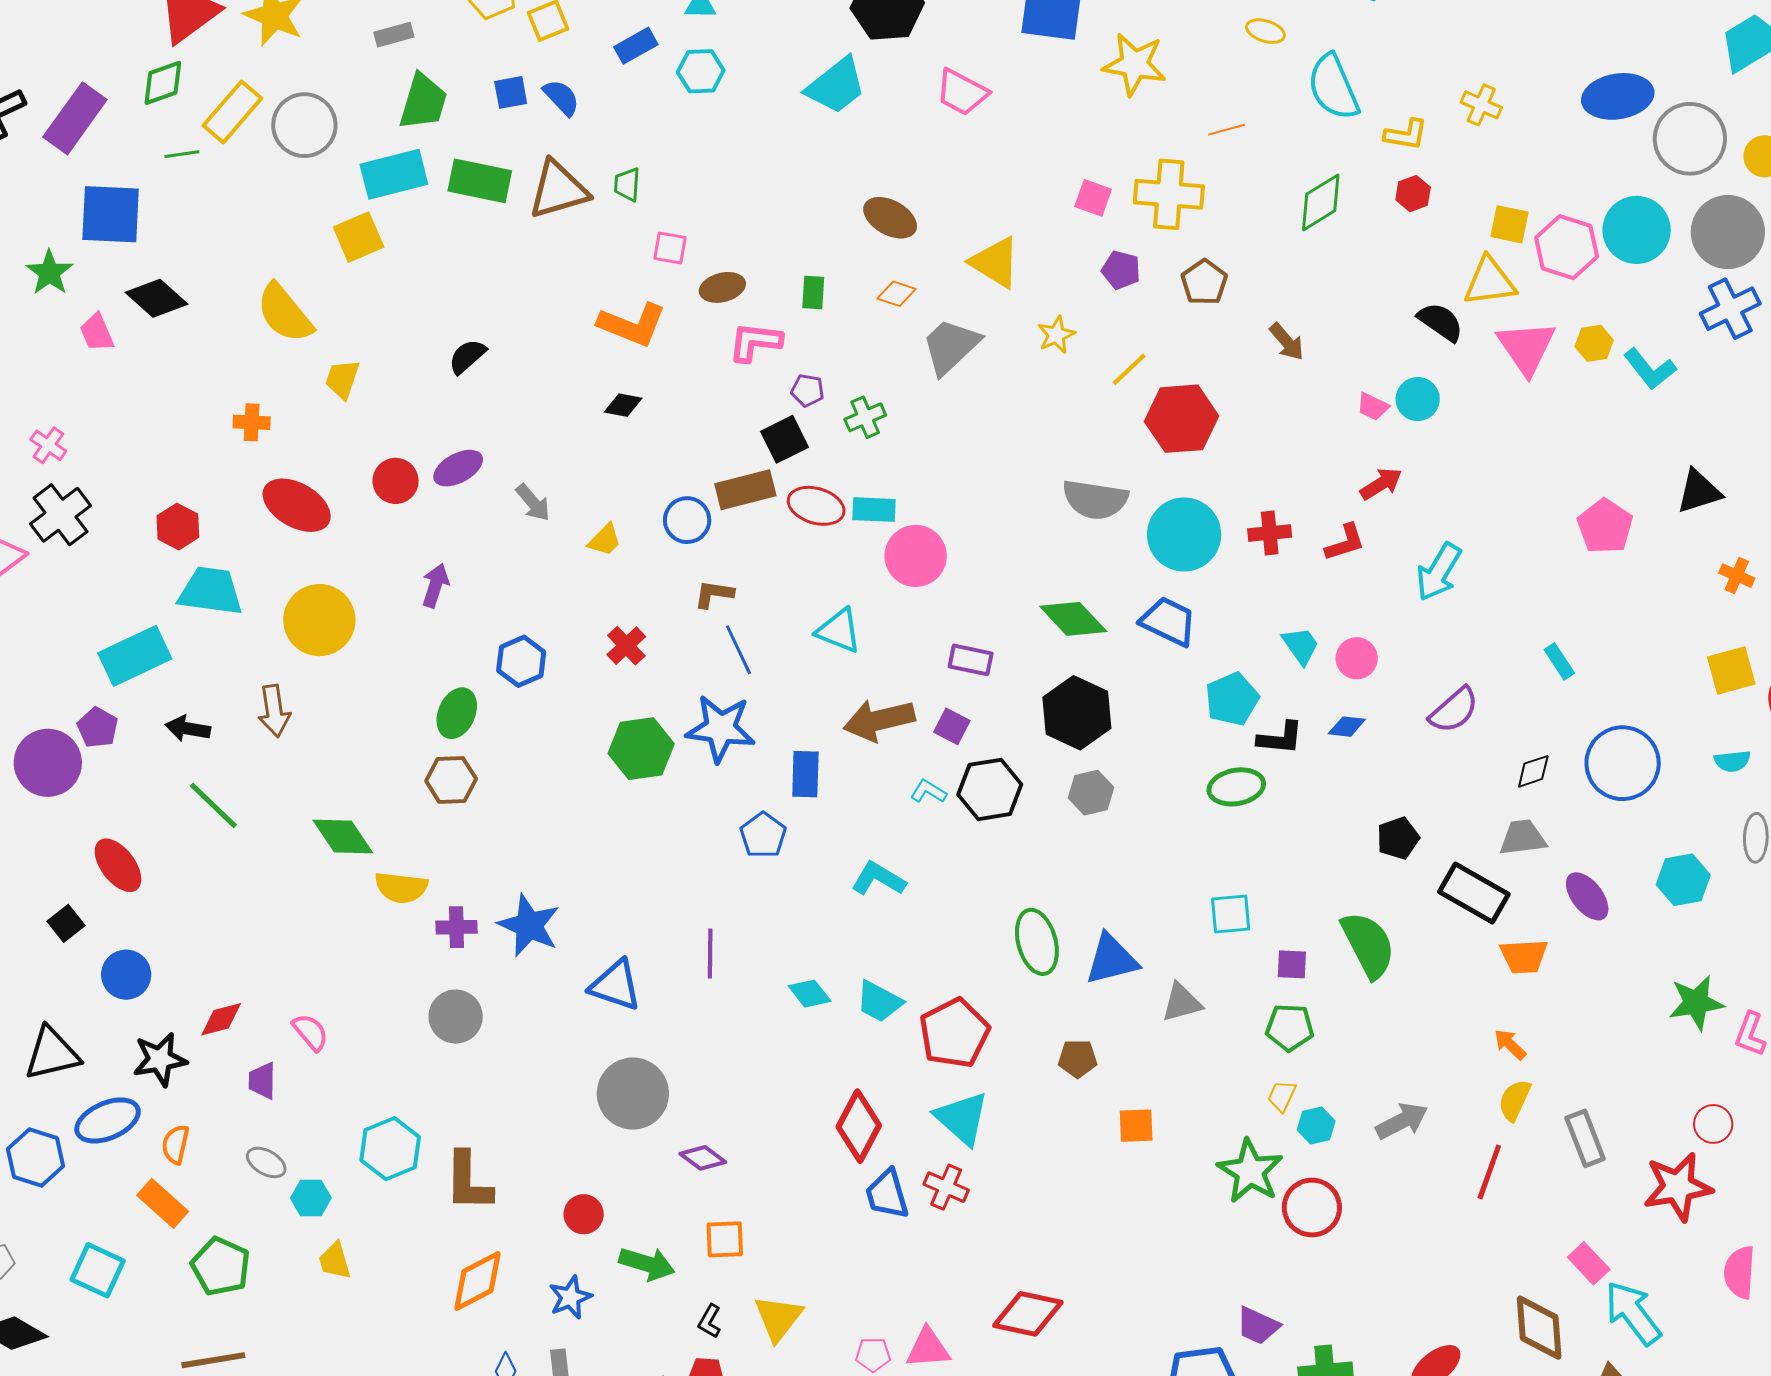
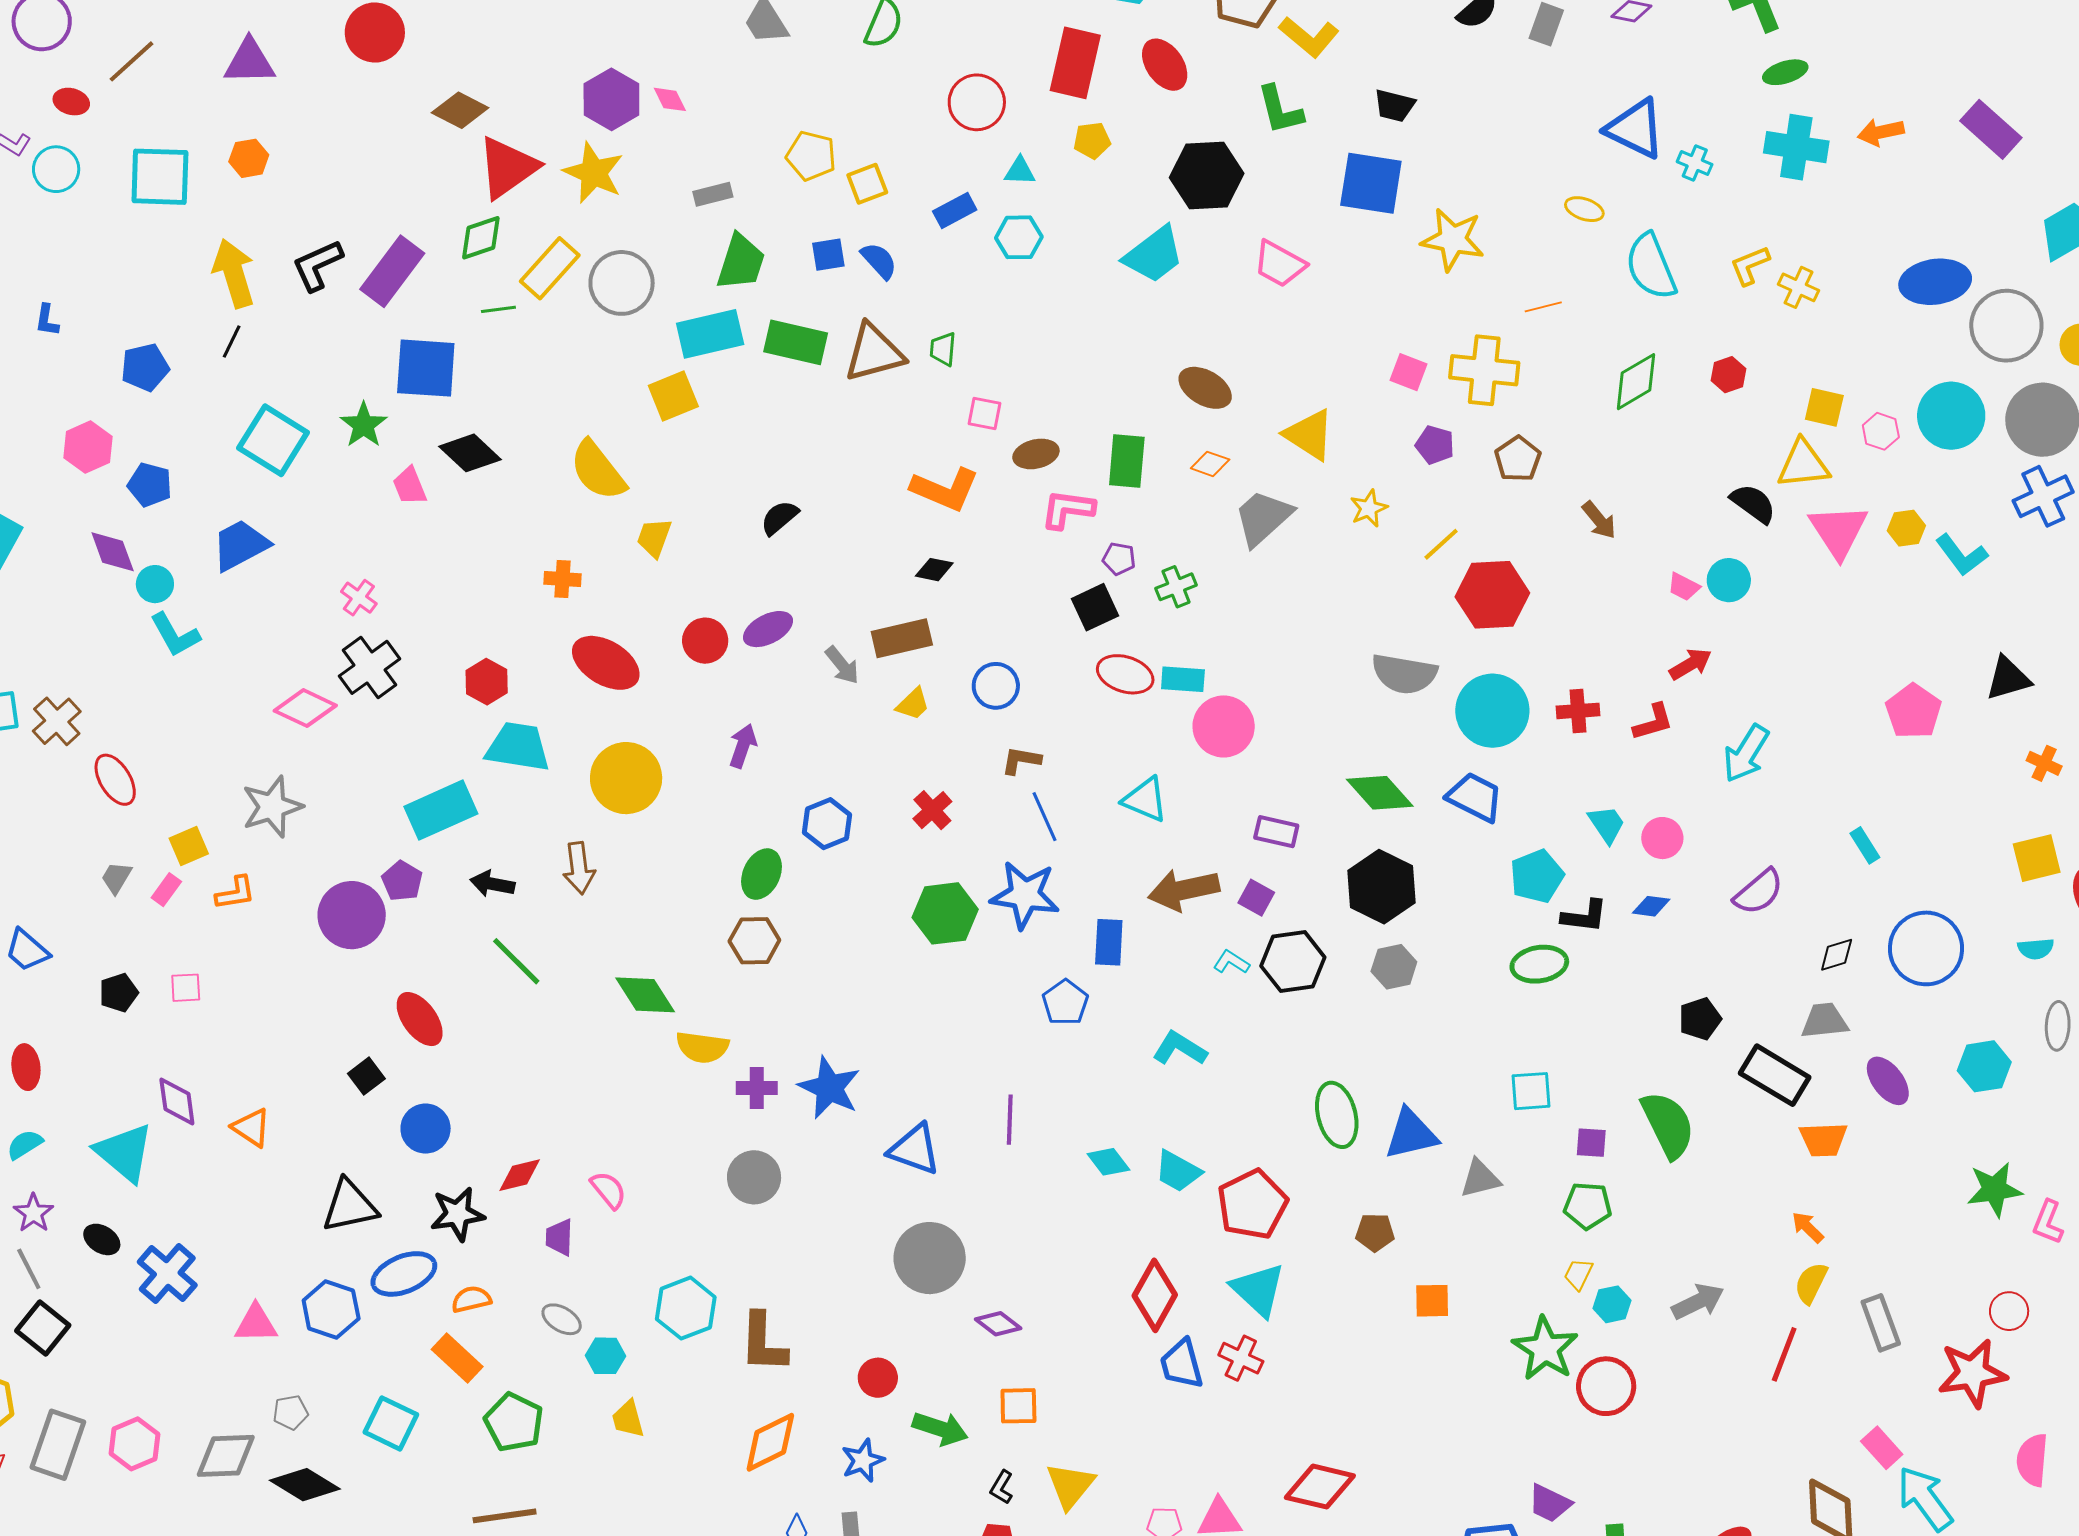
yellow L-shape: (1406, 135) -> (1750, 265), moved, turned 147
pink hexagon: (1567, 247) -> (1881, 431), size x0.6
green rectangle: (813, 292) -> (1127, 461), size x1.6
brown rectangle: (745, 490) -> (902, 638), moved
orange semicircle: (176, 1144) -> (471, 1299), turned 63

